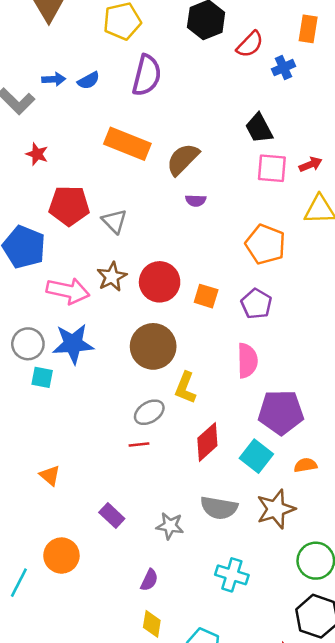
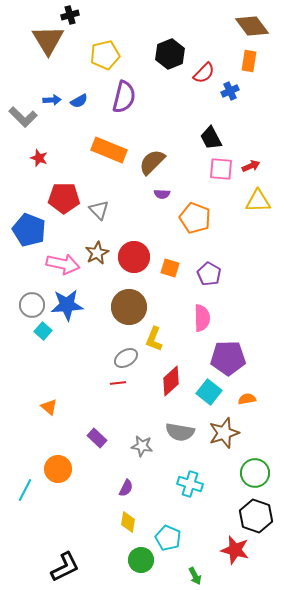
orange pentagon: (265, 244) -> (195, 218), moved
cyan square: (42, 377) -> (43, 331), turned 30

